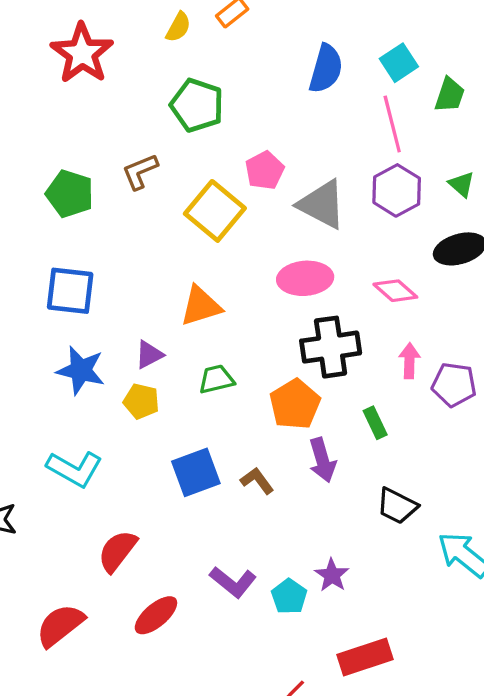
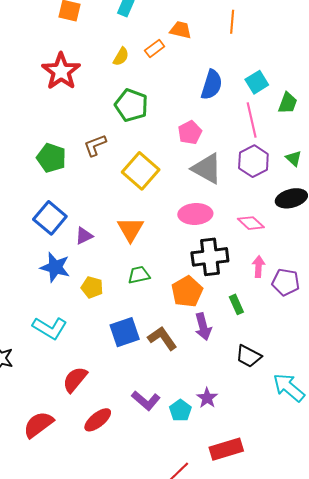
pink pentagon: (265, 170) -> (190, 133), moved
blue square: (70, 291) -> (50, 218), turned 32
orange triangle: (201, 306) -> (130, 229), turned -44
purple triangle: (149, 355) -> (84, 236), moved
brown L-shape: (257, 481) -> (162, 338), size x1.4

